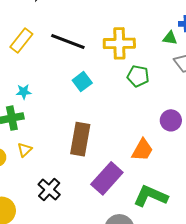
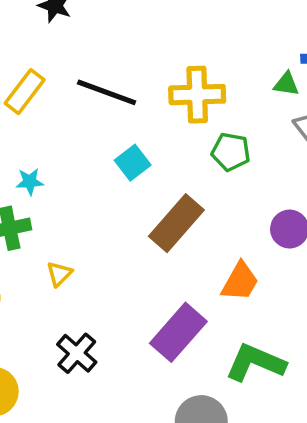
brown rectangle: (80, 139) -> (176, 223), moved, turned 32
yellow triangle: (25, 150) -> (59, 274), moved

